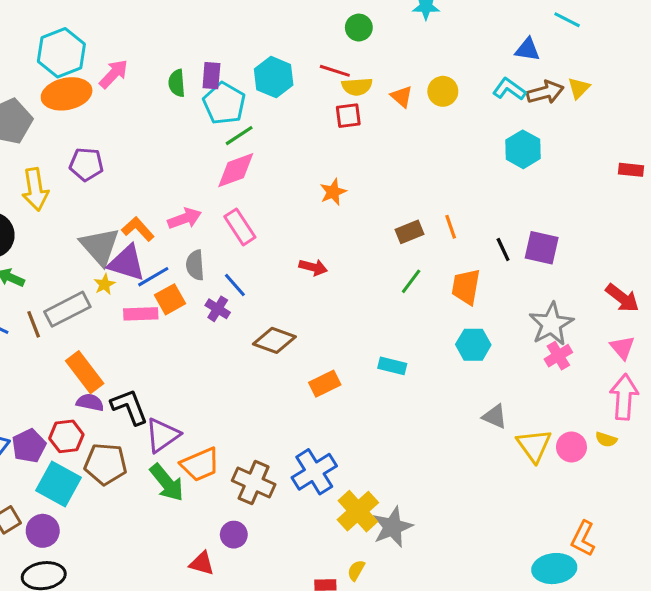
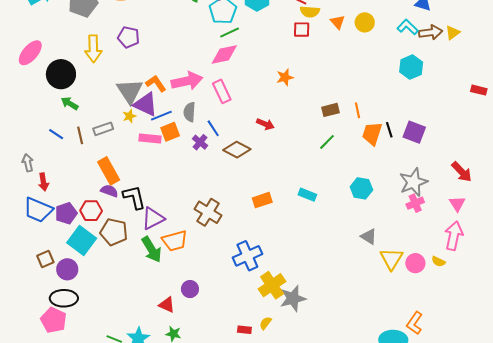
pink arrow: (185, 218) -> (187, 81), size x1.4
orange trapezoid: (466, 287) -> (372, 134), moved
gray rectangle: (67, 309) -> (103, 129), size x0.7
brown diamond: (274, 340) -> (237, 150), moved
brown cross: (254, 483) -> (208, 212), moved

